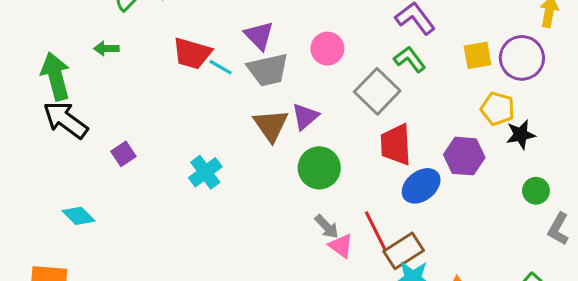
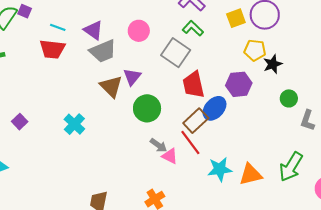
cyan line: (220, 67) -> (58, 27), moved
brown rectangle: (404, 251) -> (196, 121), moved

